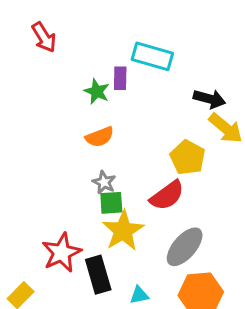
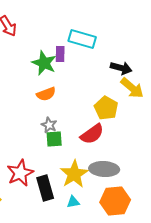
green star: (97, 91) -> (44, 63), size x1.4
yellow star: (123, 231) -> (74, 174), moved
gray ellipse: (185, 247) -> (104, 169), turned 52

